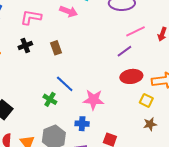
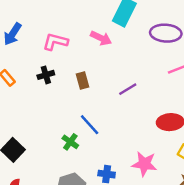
purple line: (124, 51) -> (128, 89), moved
pink star: (94, 100) -> (144, 164), moved

